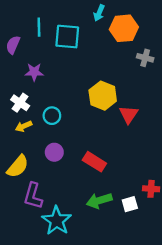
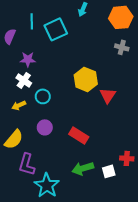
orange hexagon: (124, 28) -> (121, 17), moved
cyan square: (67, 37) -> (56, 29), turned -30
white cross: (20, 103) -> (24, 80), moved

